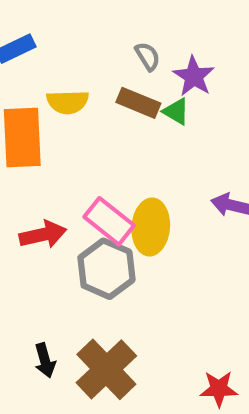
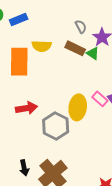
pink rectangle: (109, 221) -> (100, 99), moved, size x0.7

